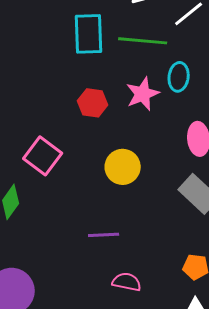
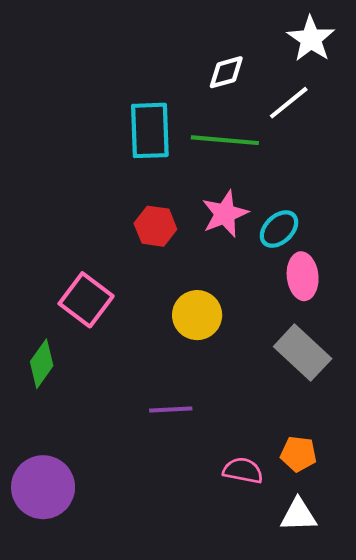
cyan ellipse: (179, 77) -> (279, 229), moved, turned 40
pink semicircle: (127, 282) -> (243, 471), moved

